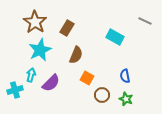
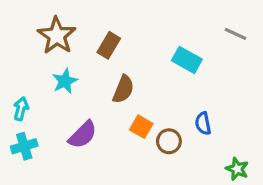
cyan star: (40, 50) -> (65, 81), size x0.7
cyan arrow: (31, 75) -> (21, 109), moved
brown circle: (102, 95) -> (169, 141), moved
green star: (126, 99) -> (237, 169), moved

